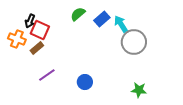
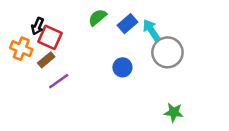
purple line: (47, 75) -> (59, 81), moved
blue circle: (85, 82) -> (122, 67), moved

